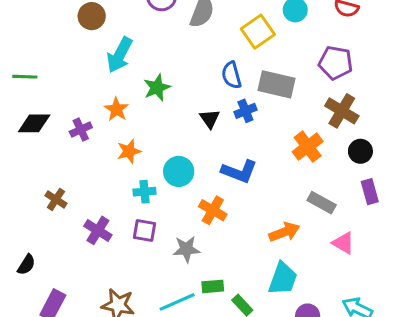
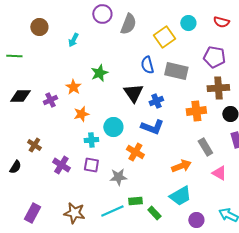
brown circle: (92, 16) -> (39, 27), moved
cyan arrow: (120, 55) -> (73, 40), moved, size x0.6
green line: (25, 77) -> (14, 56), moved
blue cross: (245, 111) -> (156, 101), moved
brown cross: (342, 111) -> (218, 88), turned -35
black triangle: (210, 119) -> (133, 93), size x1.5
orange cross: (308, 147) -> (196, 111), turned 30
gray rectangle: (322, 203) -> (205, 147), turned 30
black semicircle: (26, 265) -> (15, 167), moved
cyan trapezoid: (283, 279) -> (180, 196), turned 40

